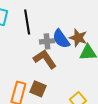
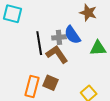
black line: (27, 22) -> (39, 43), moved
brown star: (78, 38) -> (88, 13), moved

